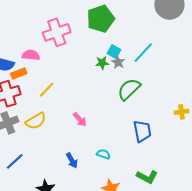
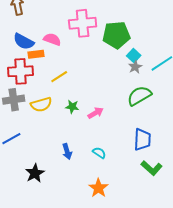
green pentagon: (101, 19) -> (116, 35), moved
green star: (102, 63) -> (72, 107), moved
pink arrow: (80, 119) -> (96, 113), moved, turned -91
green L-shape: (147, 177) -> (152, 168), moved

